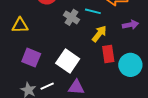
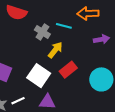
yellow arrow: (99, 34) -> (55, 50), moved
red rectangle: (108, 54) -> (68, 70), moved, turned 60

